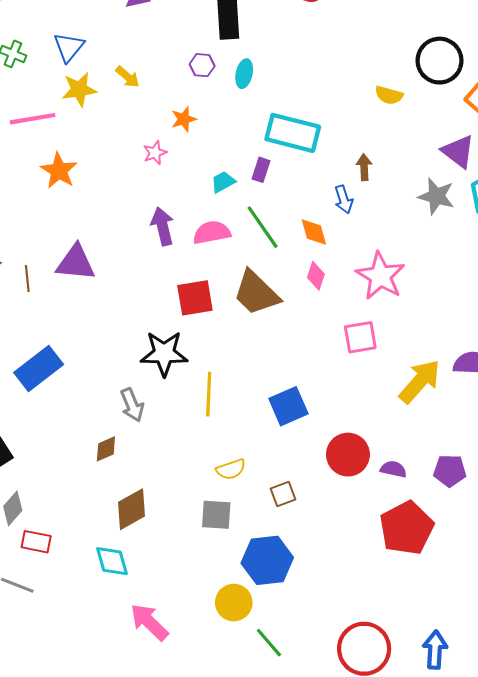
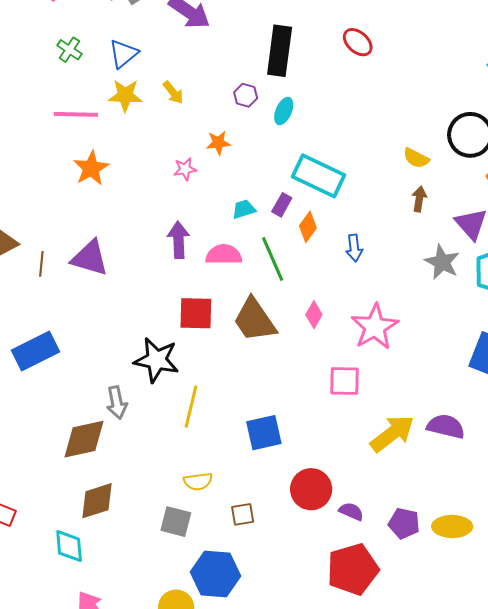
brown arrow: (364, 167) -> (419, 199), moved
orange diamond: (314, 232) -> (308, 227), moved, turned 40
brown diamond: (106, 449) -> (84, 439), size x1.8

